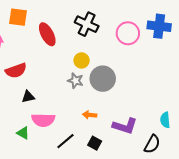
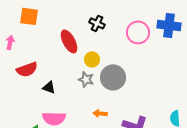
black cross: (87, 24) -> (97, 23), size x0.7
red ellipse: (47, 34) -> (69, 41), moved
black triangle: (28, 97) -> (49, 87), moved, turned 32

